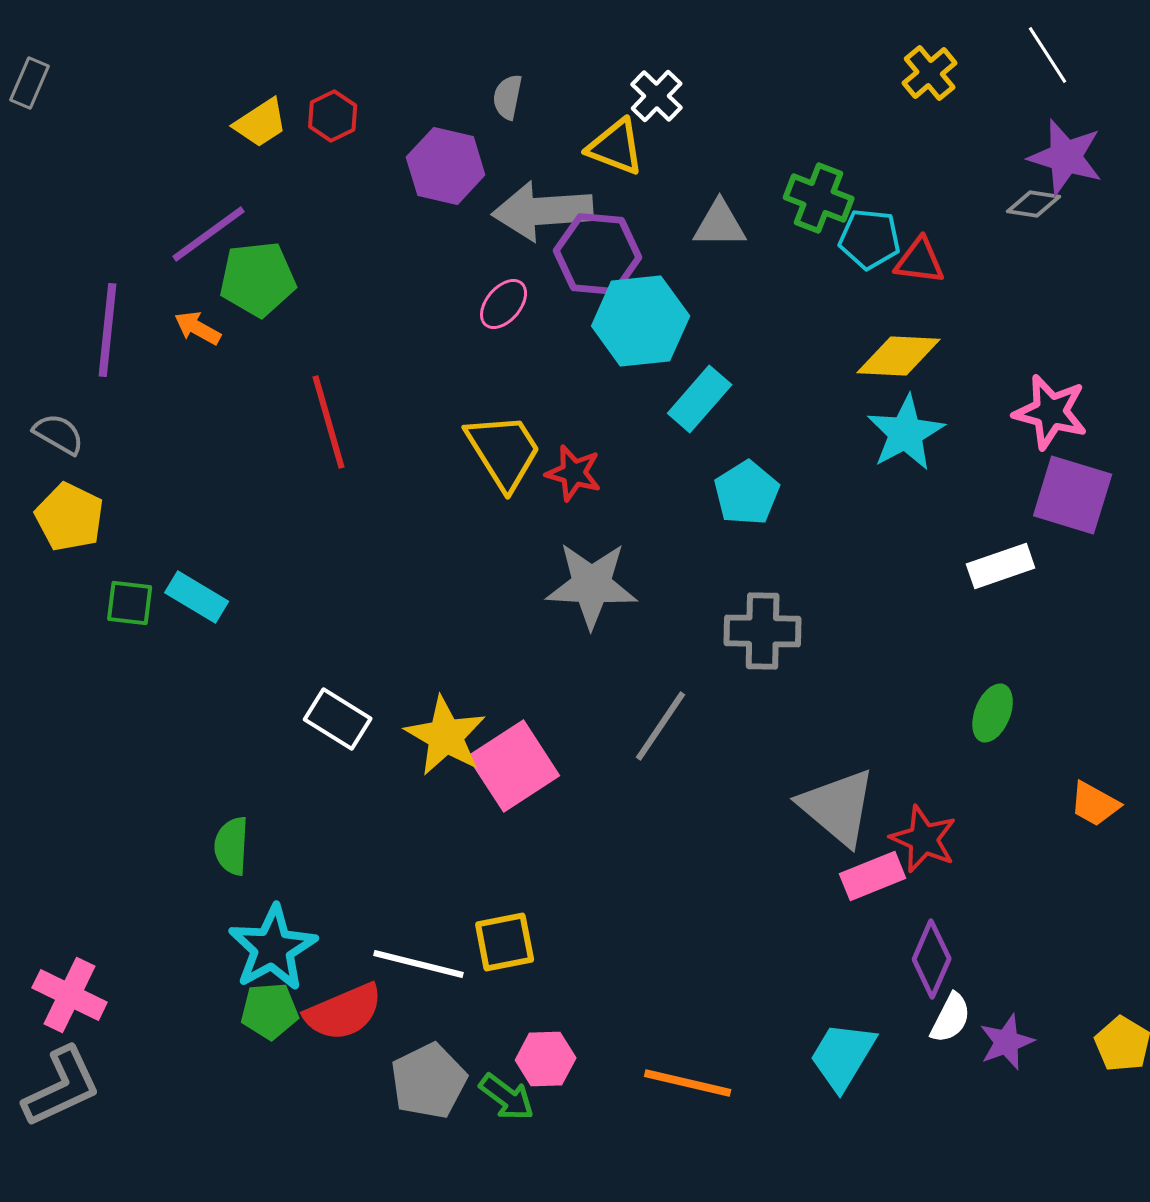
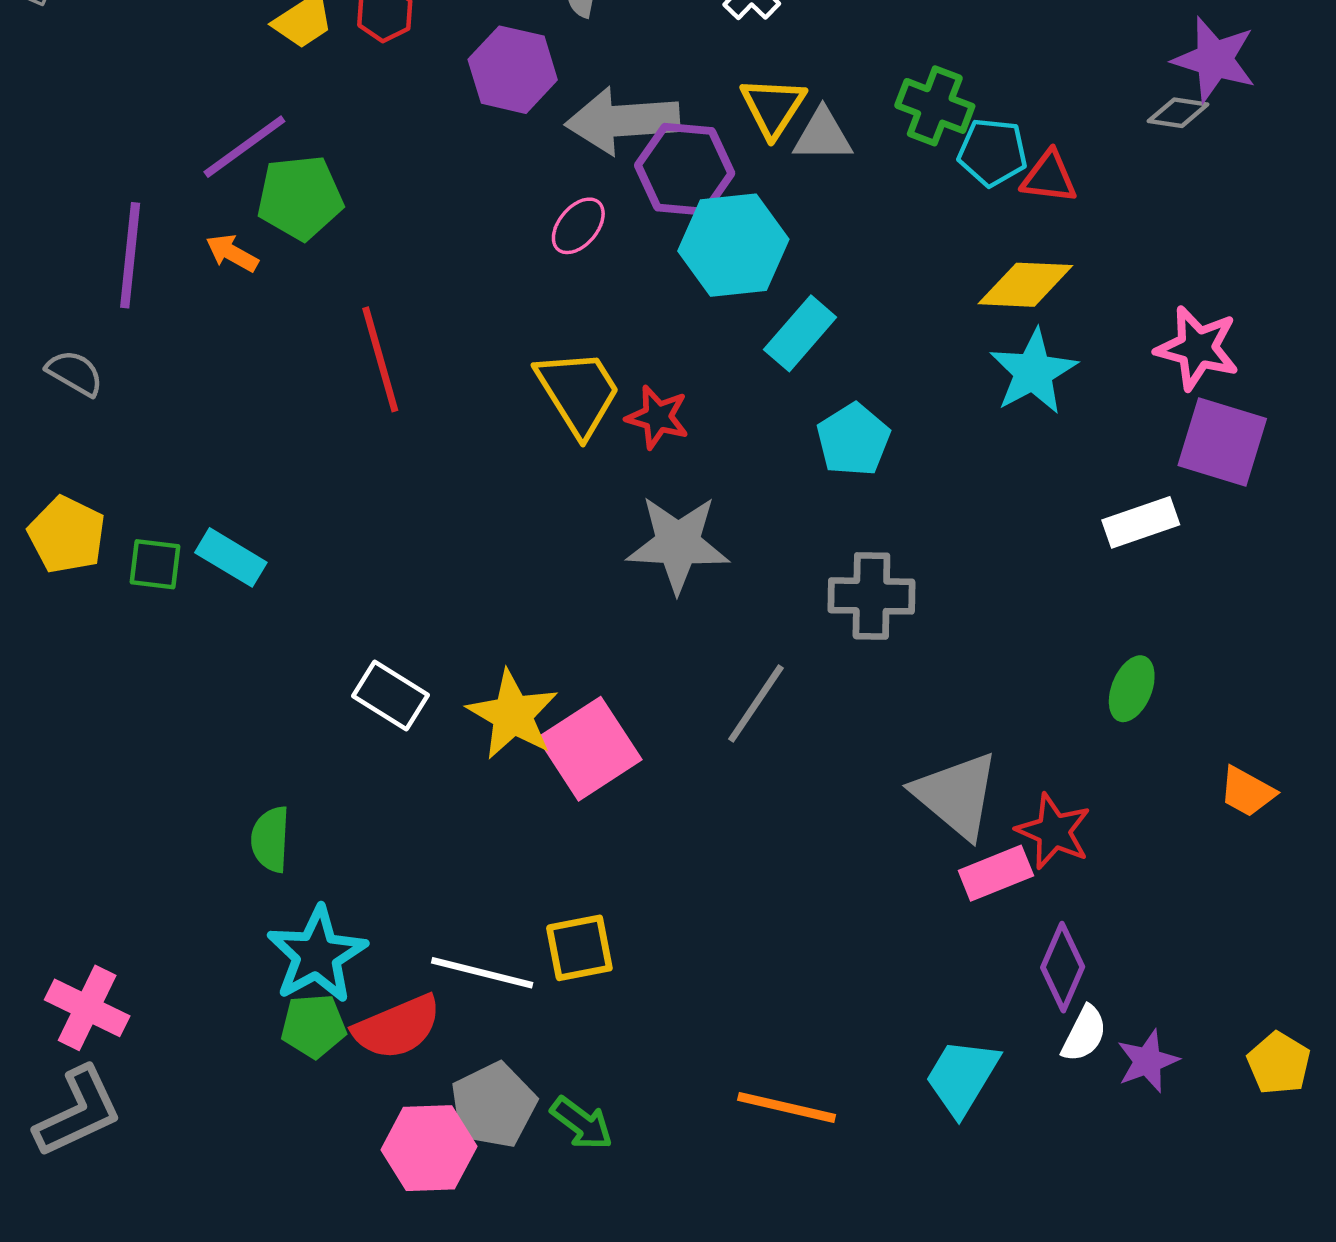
yellow triangle: (616, 147) -> (773, 107), moved, turned 42
yellow pentagon: (70, 517) -> (67, 535), moved
pink hexagon: (546, 1059) -> (429, 1148), moved, size x1.4

